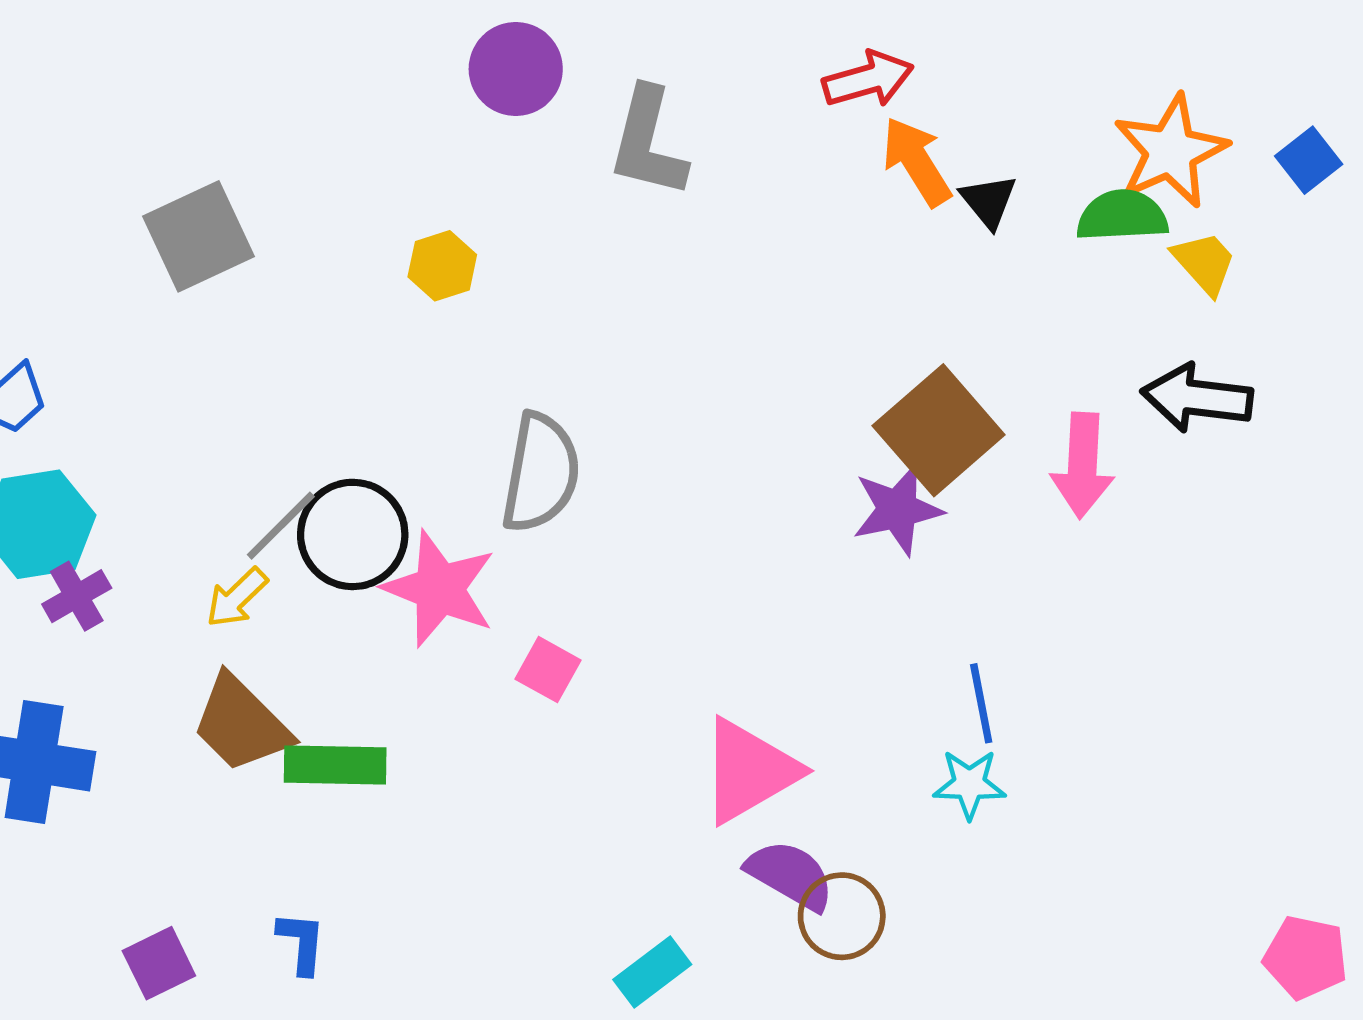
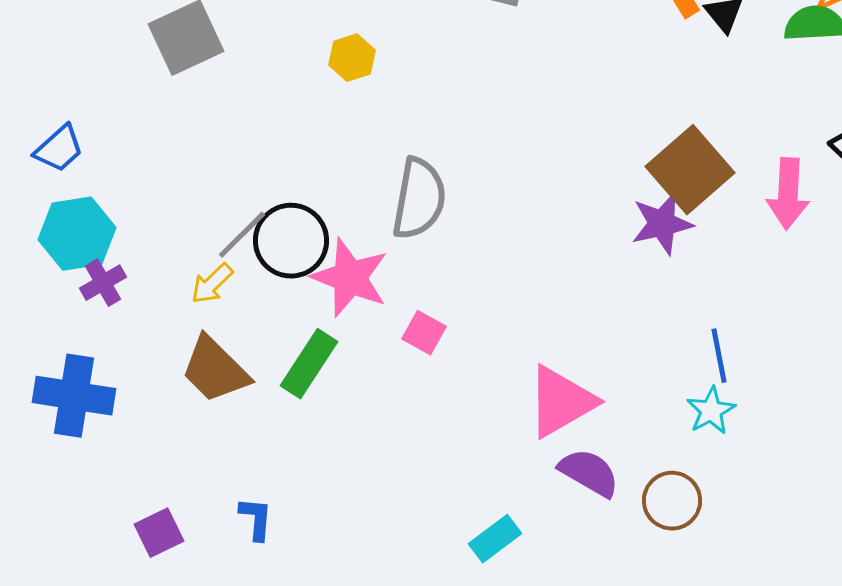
green rectangle: (335, 765) -> (309, 364), moved, turned -58
cyan star: (969, 784) -> (711, 411), turned -30
brown circle: (842, 916) -> (672, 501), moved

